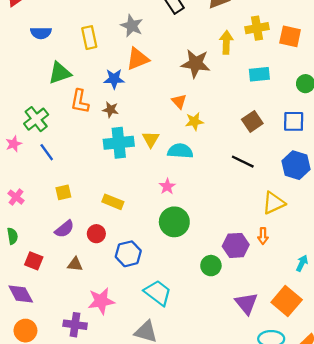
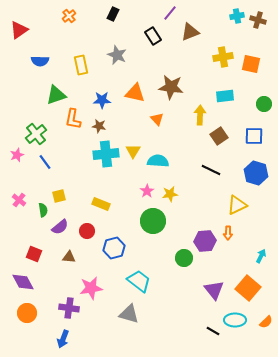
yellow arrow: (226, 42) -> (200, 115), moved
orange triangle: (138, 59) -> (135, 93), moved, turned 35
yellow star: (194, 121) -> (170, 194), moved
green semicircle: (12, 236) -> (43, 210), moved

